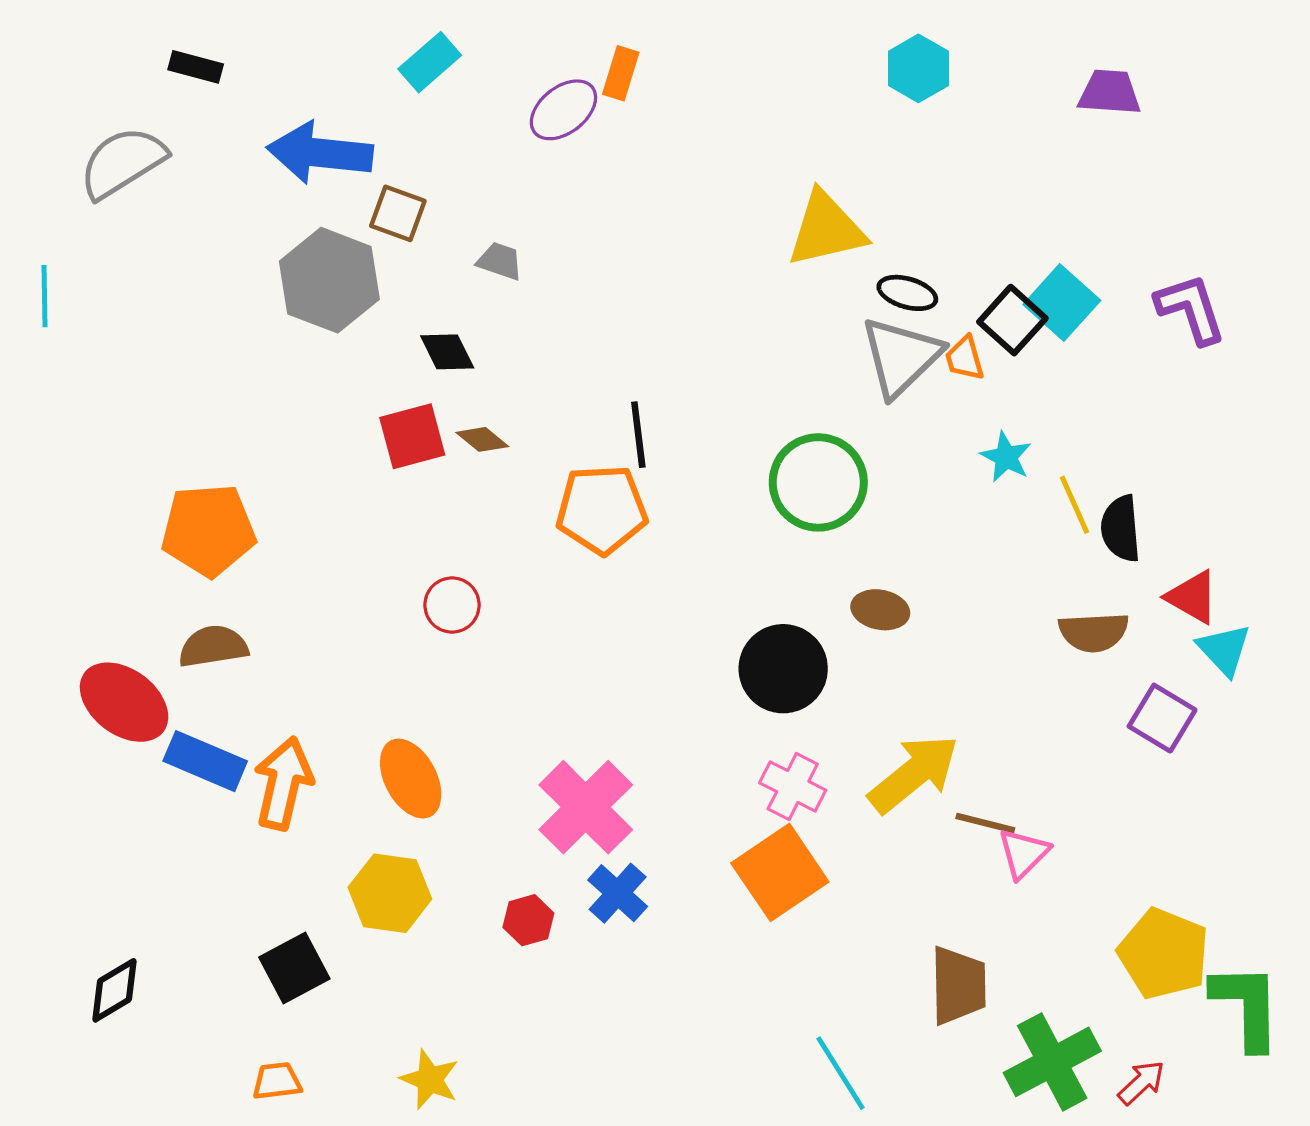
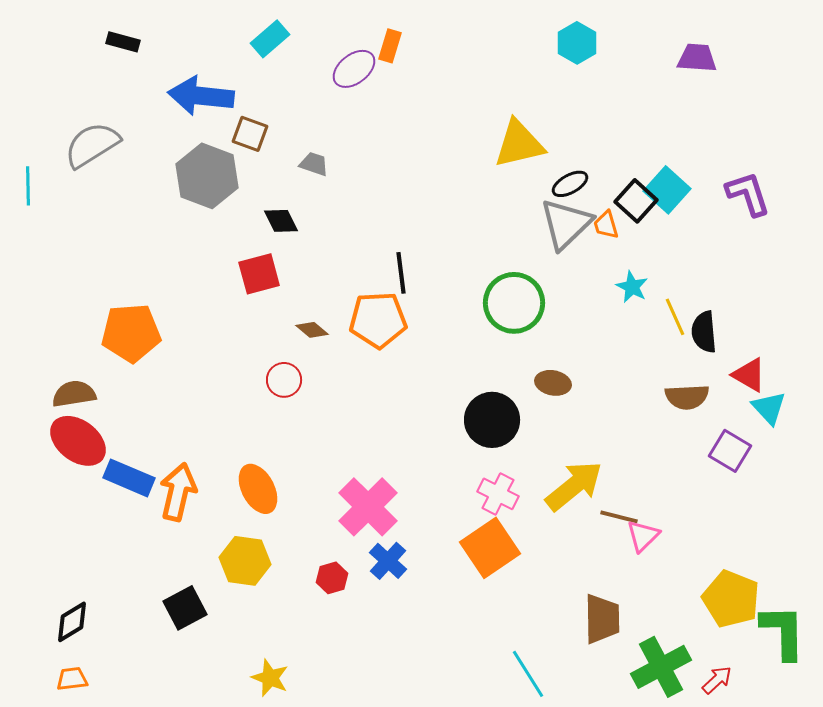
gray semicircle: (122, 162) -> (92, 145), moved
black ellipse: (907, 293) -> (570, 184), turned -45
brown diamond: (482, 439) -> (312, 330), moved
brown semicircle: (213, 646) -> (74, 394), moved
orange trapezoid: (277, 1081) -> (72, 679), moved

